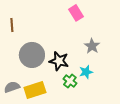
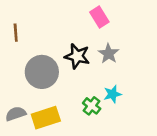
gray star: (92, 46) -> (109, 54), moved
black star: (59, 61) -> (77, 56), moved

